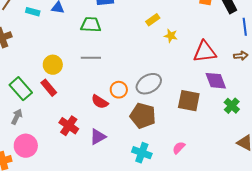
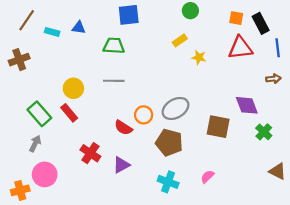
red triangle: (205, 52) -> (240, 48), moved

